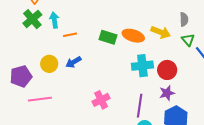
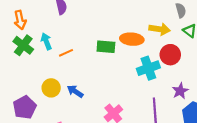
blue arrow: (73, 62) -> (75, 91), moved, turned 77
red circle: (167, 70) -> (170, 55), moved

